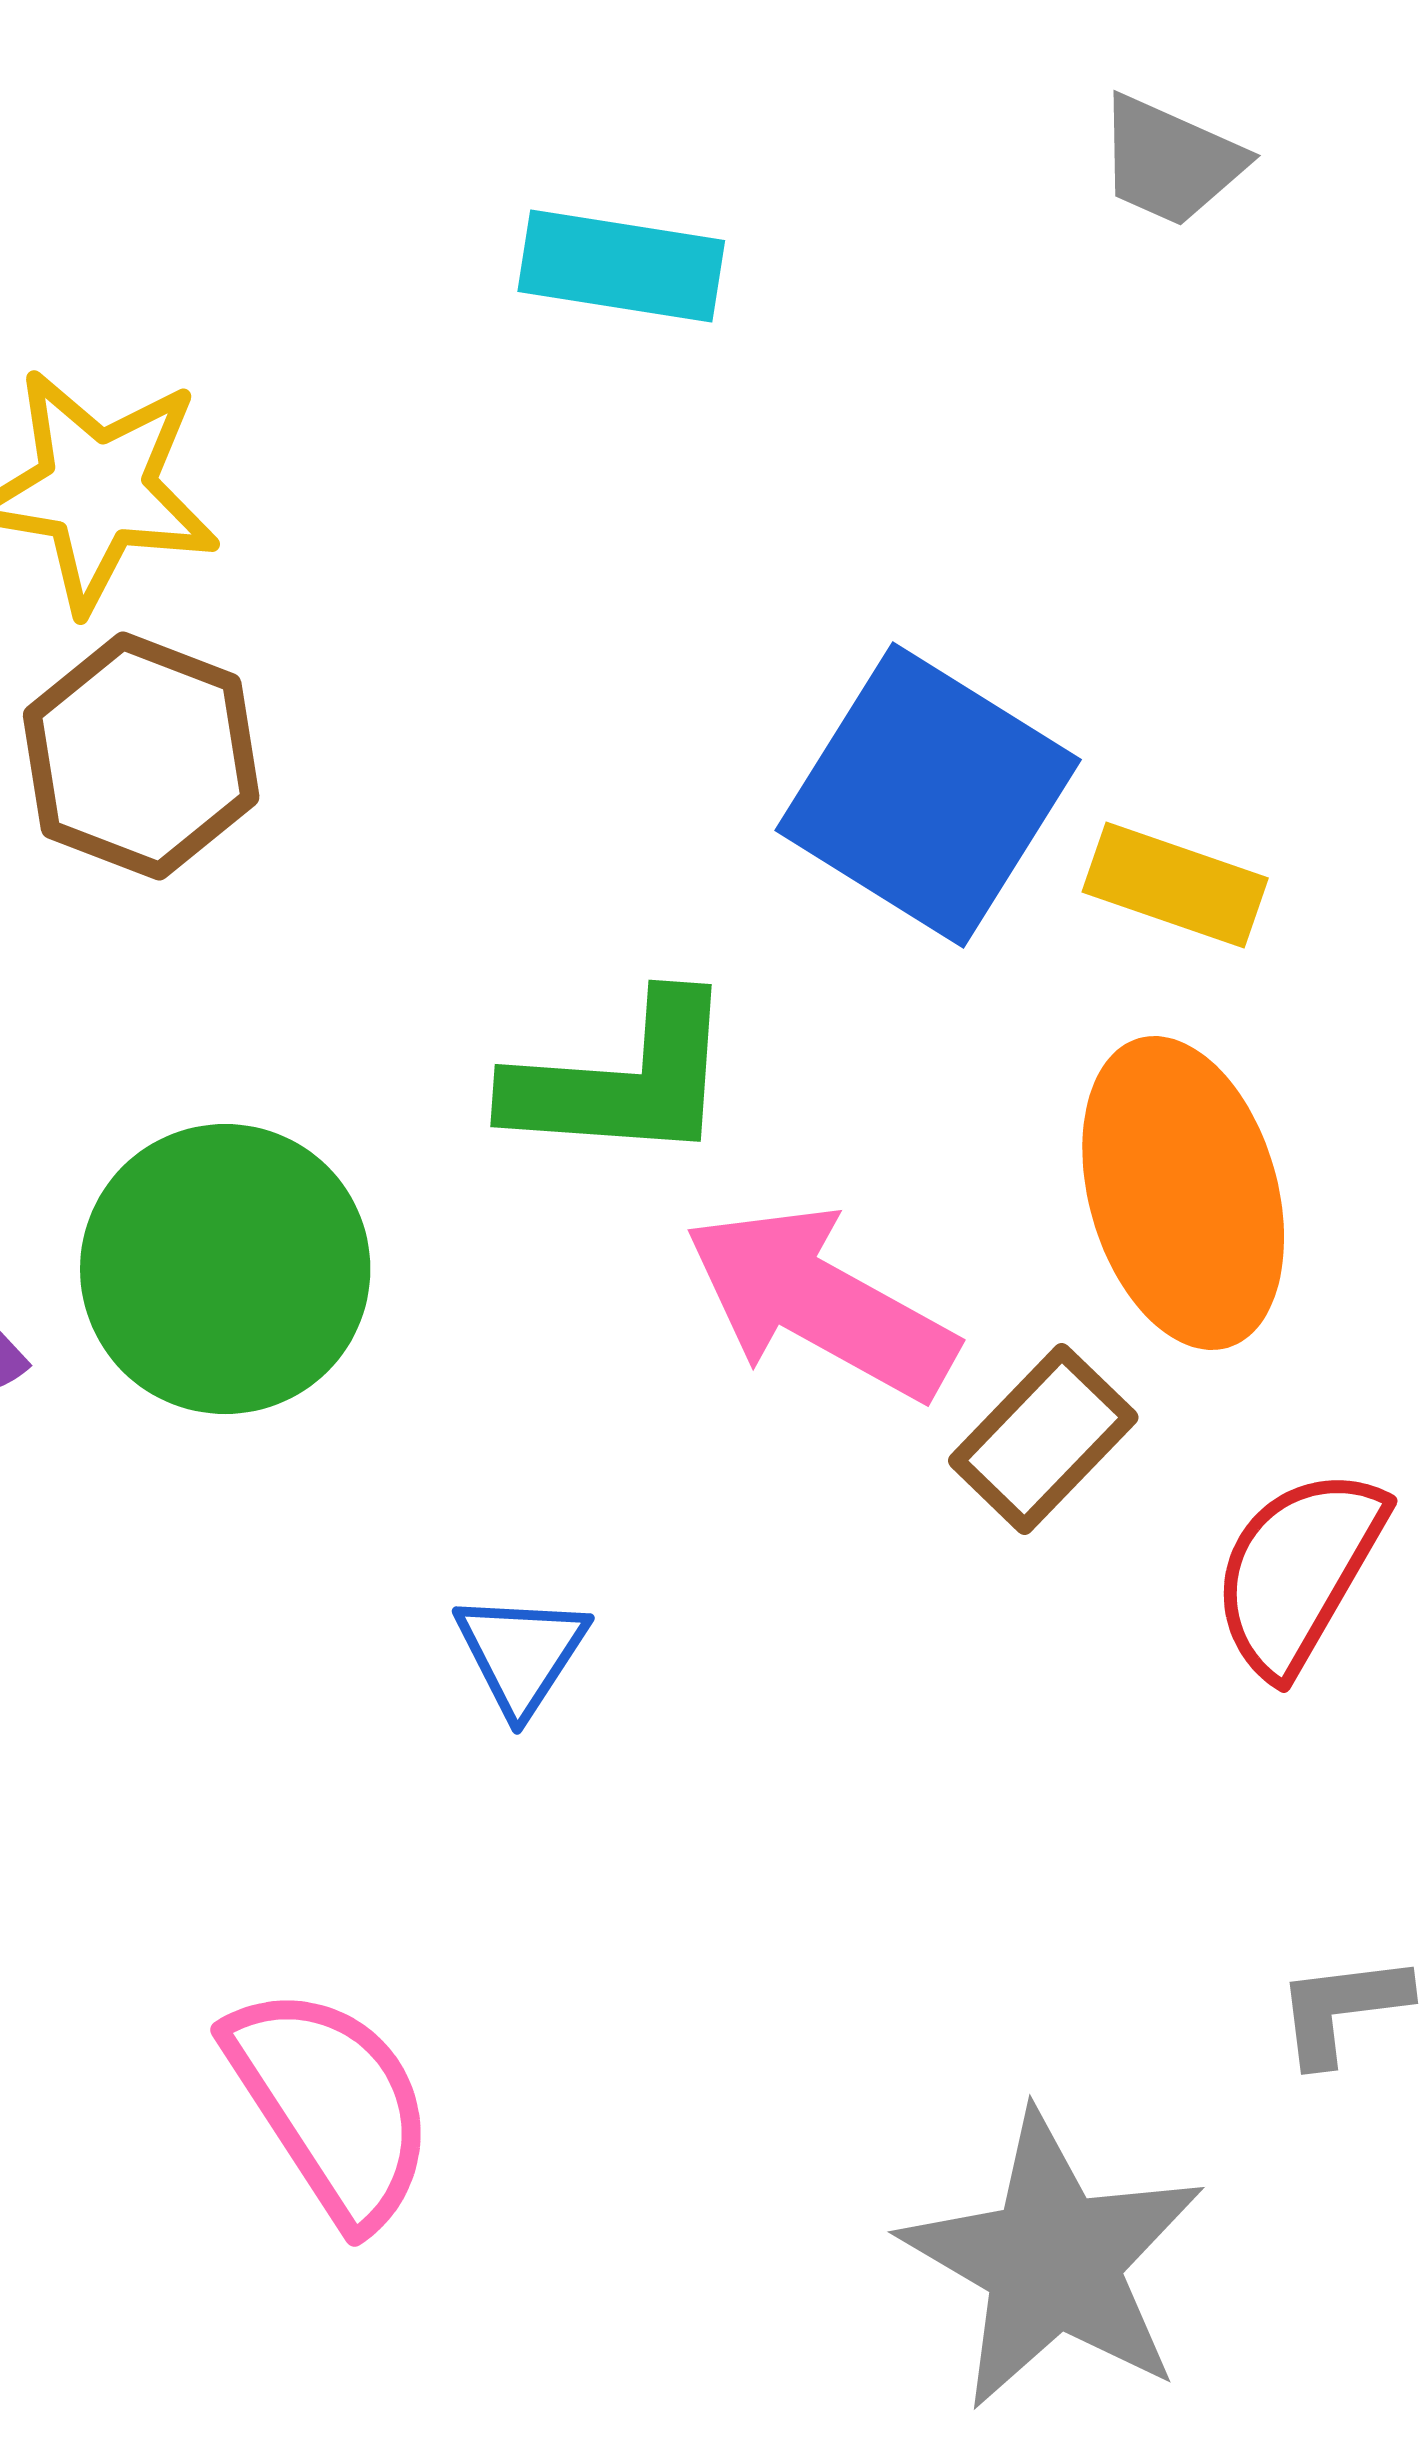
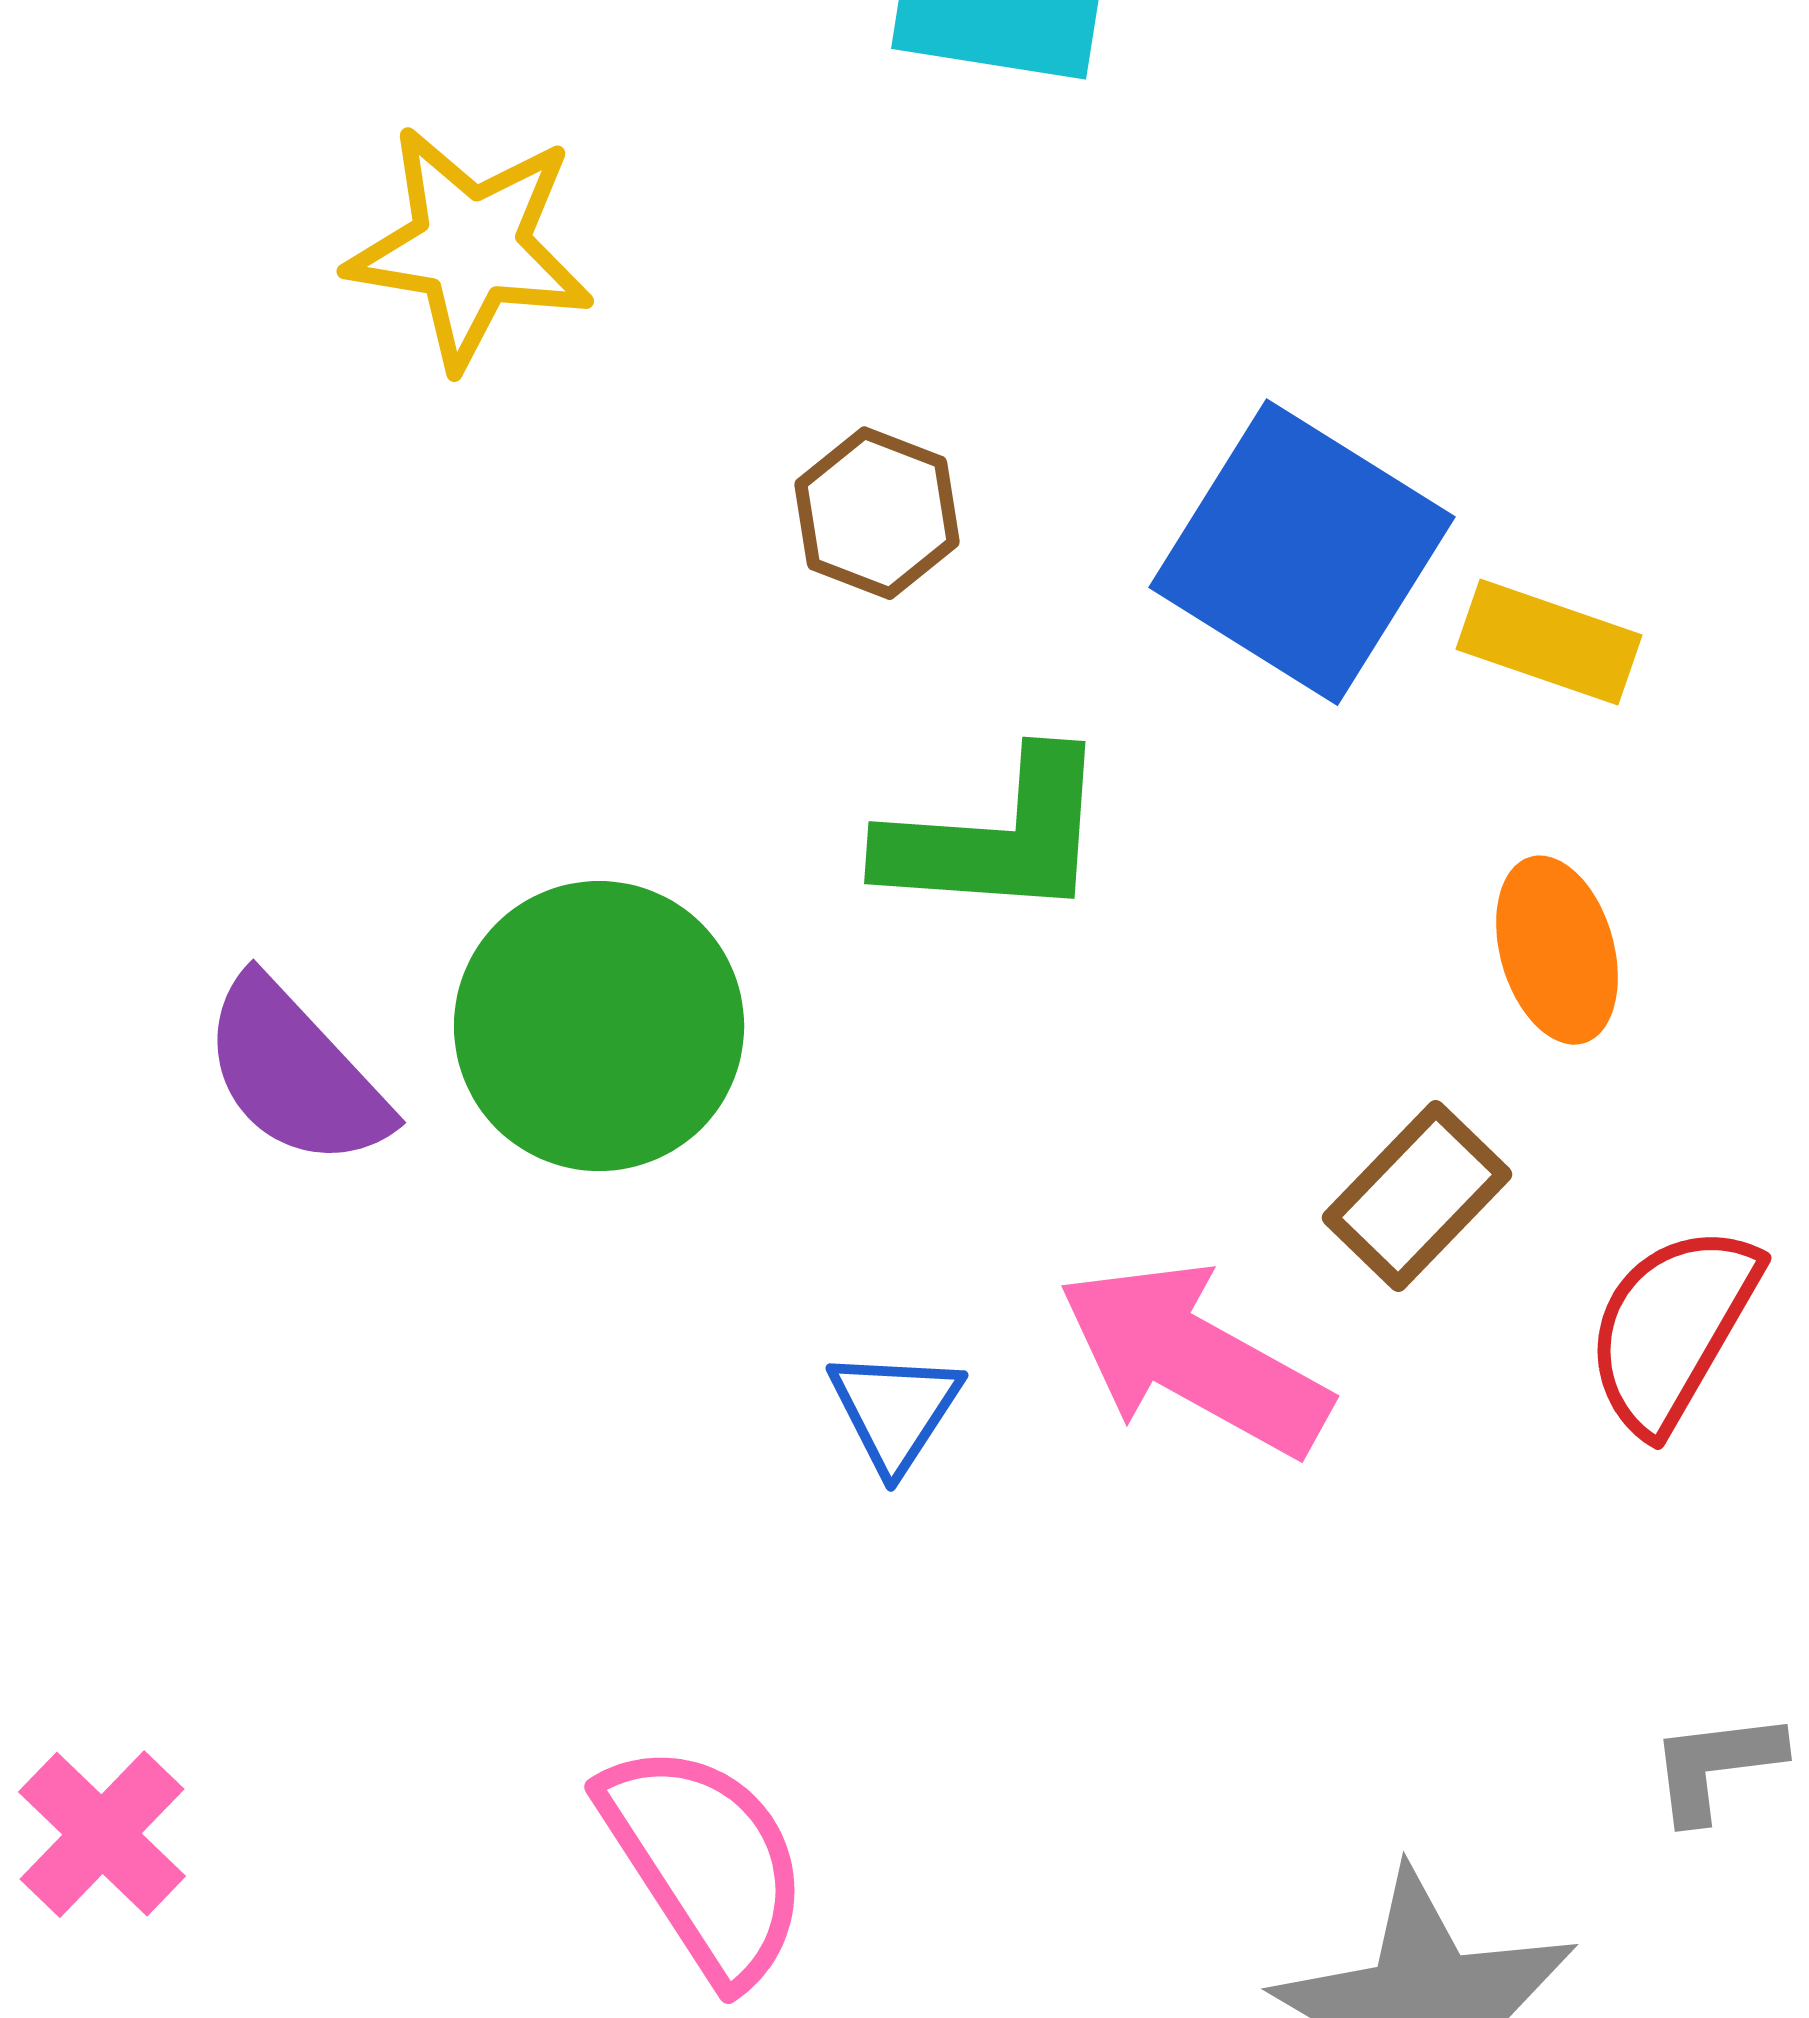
brown hexagon: (141, 756) -> (877, 513), moved, size x0.7
orange ellipse: (1183, 1193) -> (1557, 950), size x0.6
pink arrow: (820, 1303) -> (1194, 1359), moved

